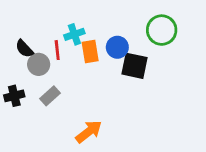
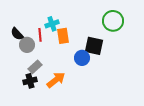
blue circle: (117, 47) -> (82, 58), moved
black cross: (14, 96) -> (30, 81), moved
orange arrow: (89, 132) -> (56, 80), moved

